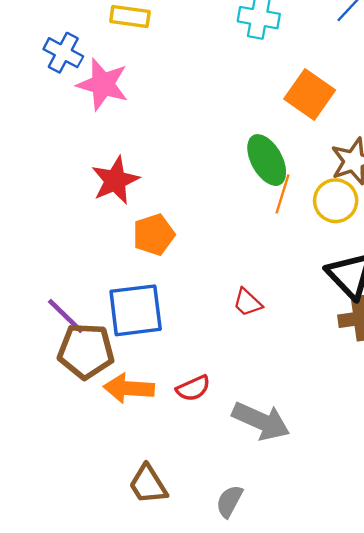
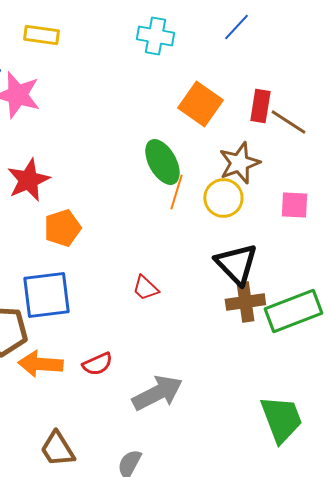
gray arrow: (261, 421) -> (157, 393), turned -51

